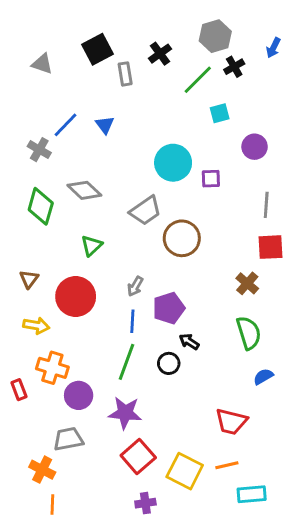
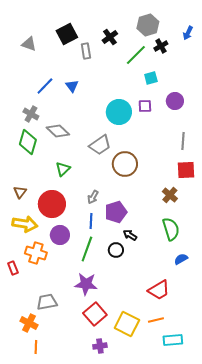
gray cross: (39, 150) -> (31, 114), moved
purple square: (211, 179) -> (145, 106), moved
yellow arrow: (36, 326) -> (25, 224), size x1.4
purple circle: (79, 395) -> (60, 235), moved
red trapezoid: (231, 422) -> (159, 290), turned -45

